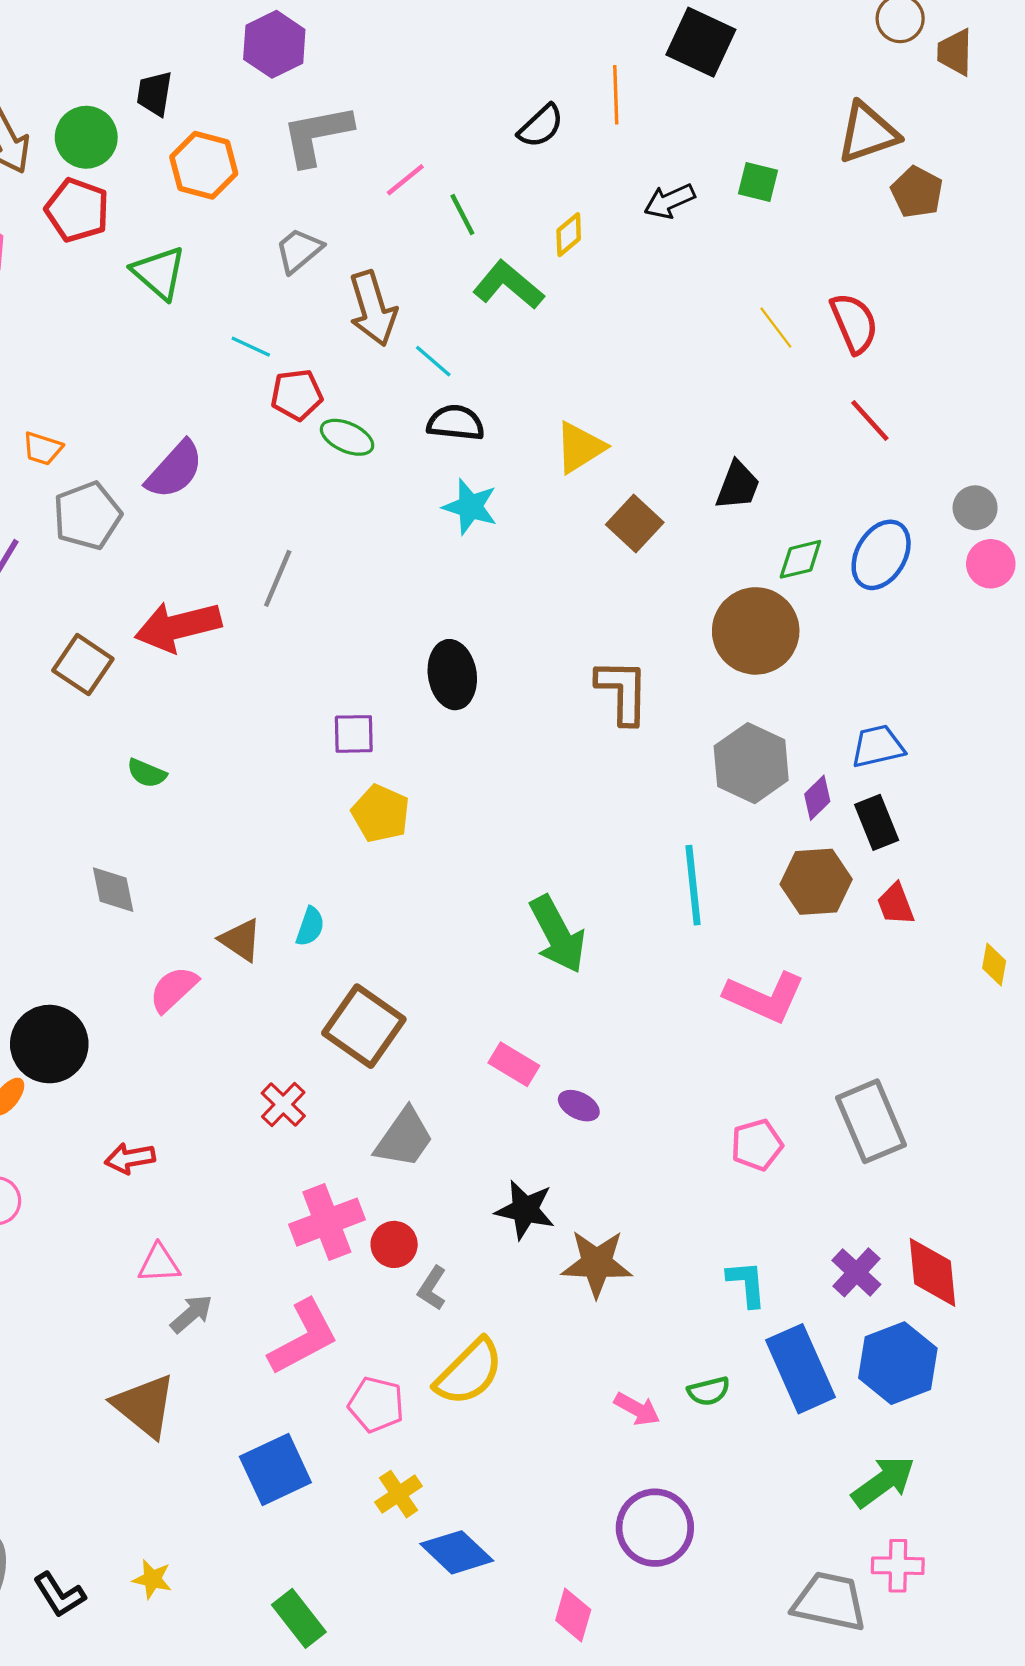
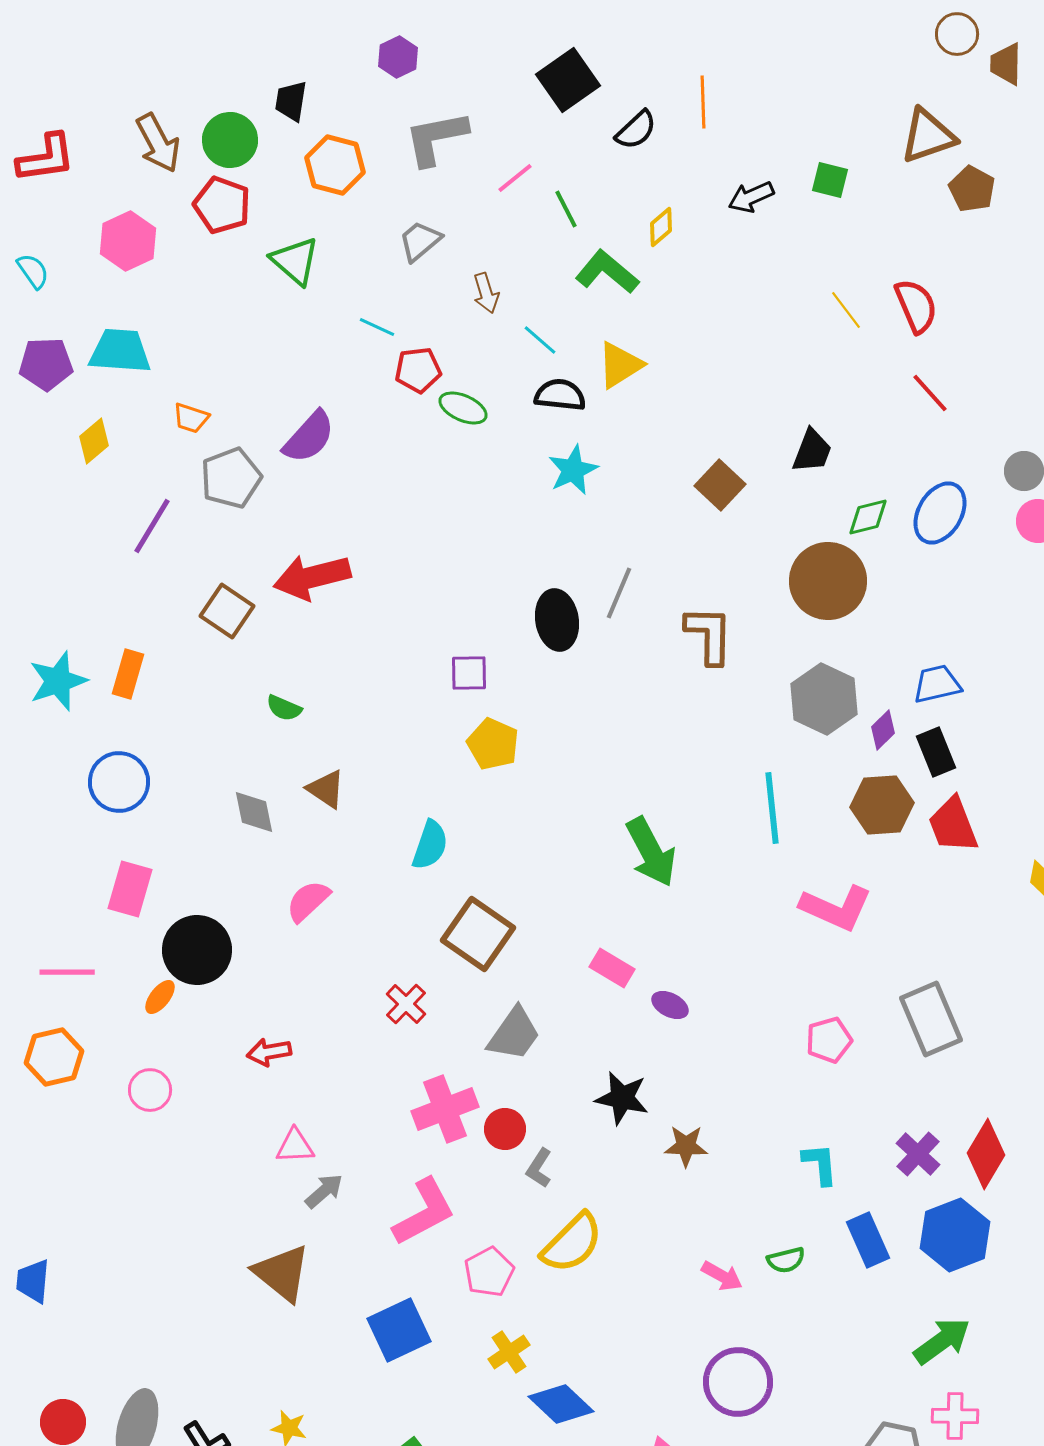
black square: (701, 42) -> (568, 80), moved, turned 30
purple hexagon: (274, 44) -> (398, 57), size x0.7
brown arrow: (373, 309) -> (486, 293), size x0.6
yellow triangle: (580, 447) -> (620, 365), moved
cyan star: (470, 507) -> (573, 470), turned 30
gray line: (278, 578) -> (619, 593), moved
red trapezoid: (896, 904) -> (953, 825), size x1.5
cyan semicircle: (310, 927) -> (430, 845), size x1.4
brown triangle: (241, 940) -> (326, 789), moved
brown star: (597, 1263) -> (686, 1146), size x0.7
red diamond: (933, 1272) -> (986, 1154), turned 36
blue rectangle: (800, 1369) -> (868, 1240), size x0.7
pink pentagon: (376, 1405) -> (489, 1272), turned 30

